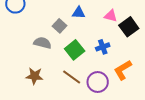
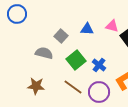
blue triangle: (79, 13) -> (87, 29), moved
blue cross: (103, 47) -> (99, 65), moved, turned -32

